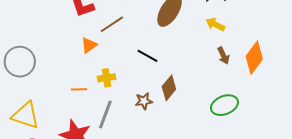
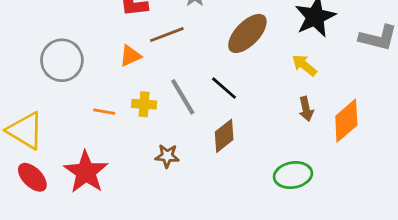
black line: (148, 56) -> (224, 88), moved
gray circle: (20, 62) -> (62, 60), moved
brown star: (144, 101) -> (167, 156), moved
gray line: (105, 114) -> (183, 97), moved, turned -64

